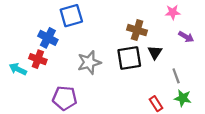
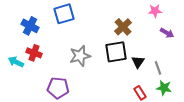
brown cross: (137, 30) -> (123, 27), turned 30
blue cross: (48, 38) -> (30, 26), moved
black triangle: (155, 52) -> (138, 62), moved

